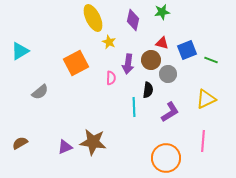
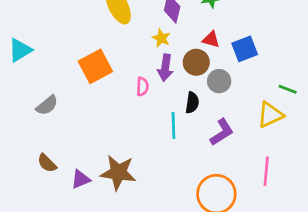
yellow star: (109, 42) -> (161, 38), moved
green line: (211, 60) -> (288, 89), moved
brown semicircle: (20, 143) -> (47, 163), moved, turned -105

